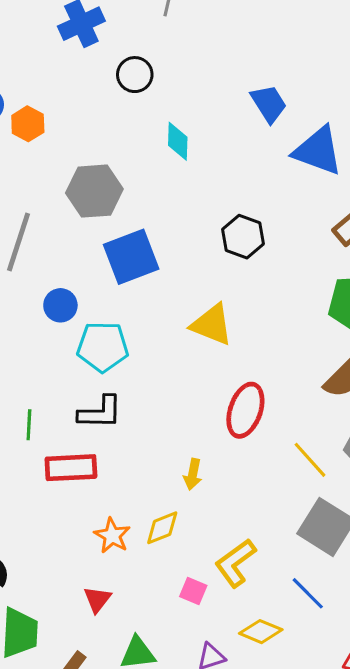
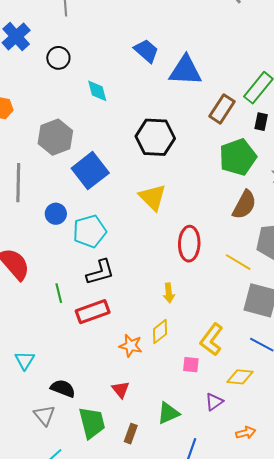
black hexagon: (243, 237) -> (155, 137), size x1.4
yellow triangle: (212, 325) -> (152, 197), turned 40
red triangle: (97, 599) -> (121, 389), moved

